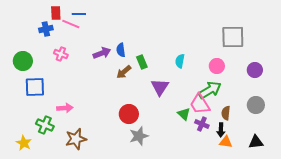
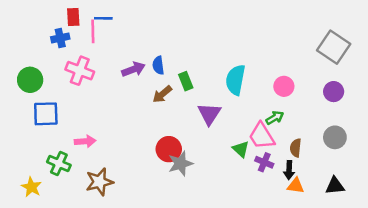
pink line: (71, 24) -> (93, 31), turned 66
gray square: (233, 37) -> (334, 47), moved, turned 35
pink cross: (61, 54) -> (80, 71), size x1.5
cyan semicircle: (180, 61) -> (235, 80), size x1.6
green arrow: (210, 90) -> (275, 118), size x0.6
gray star: (139, 136) -> (181, 164), moved

